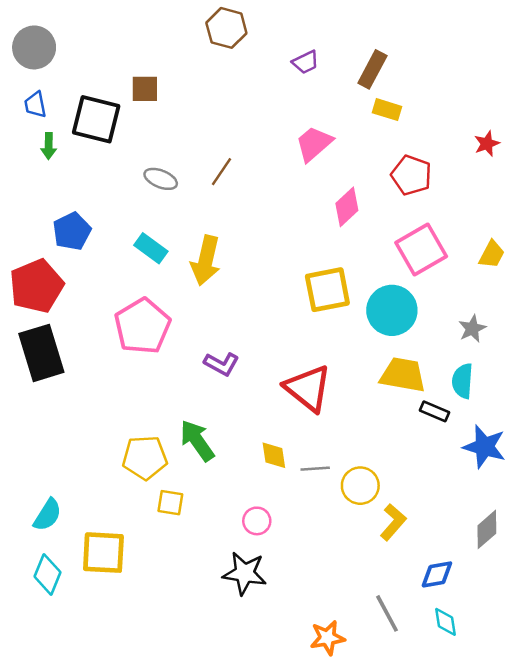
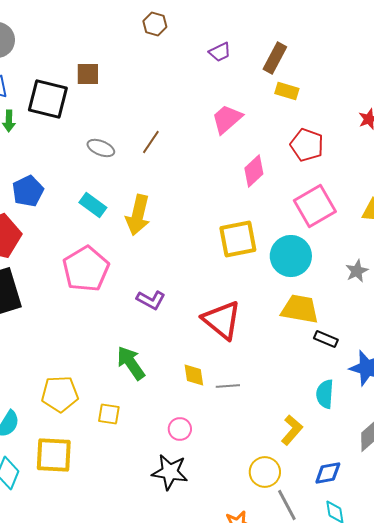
brown hexagon: (226, 28) -> (155, 24), size x0.7
cyan semicircle: (462, 381) -> (325, 394), moved
yellow pentagon: (145, 458) -> (60, 394), moved
yellow circle: (360, 486) -> (265, 472), moved

